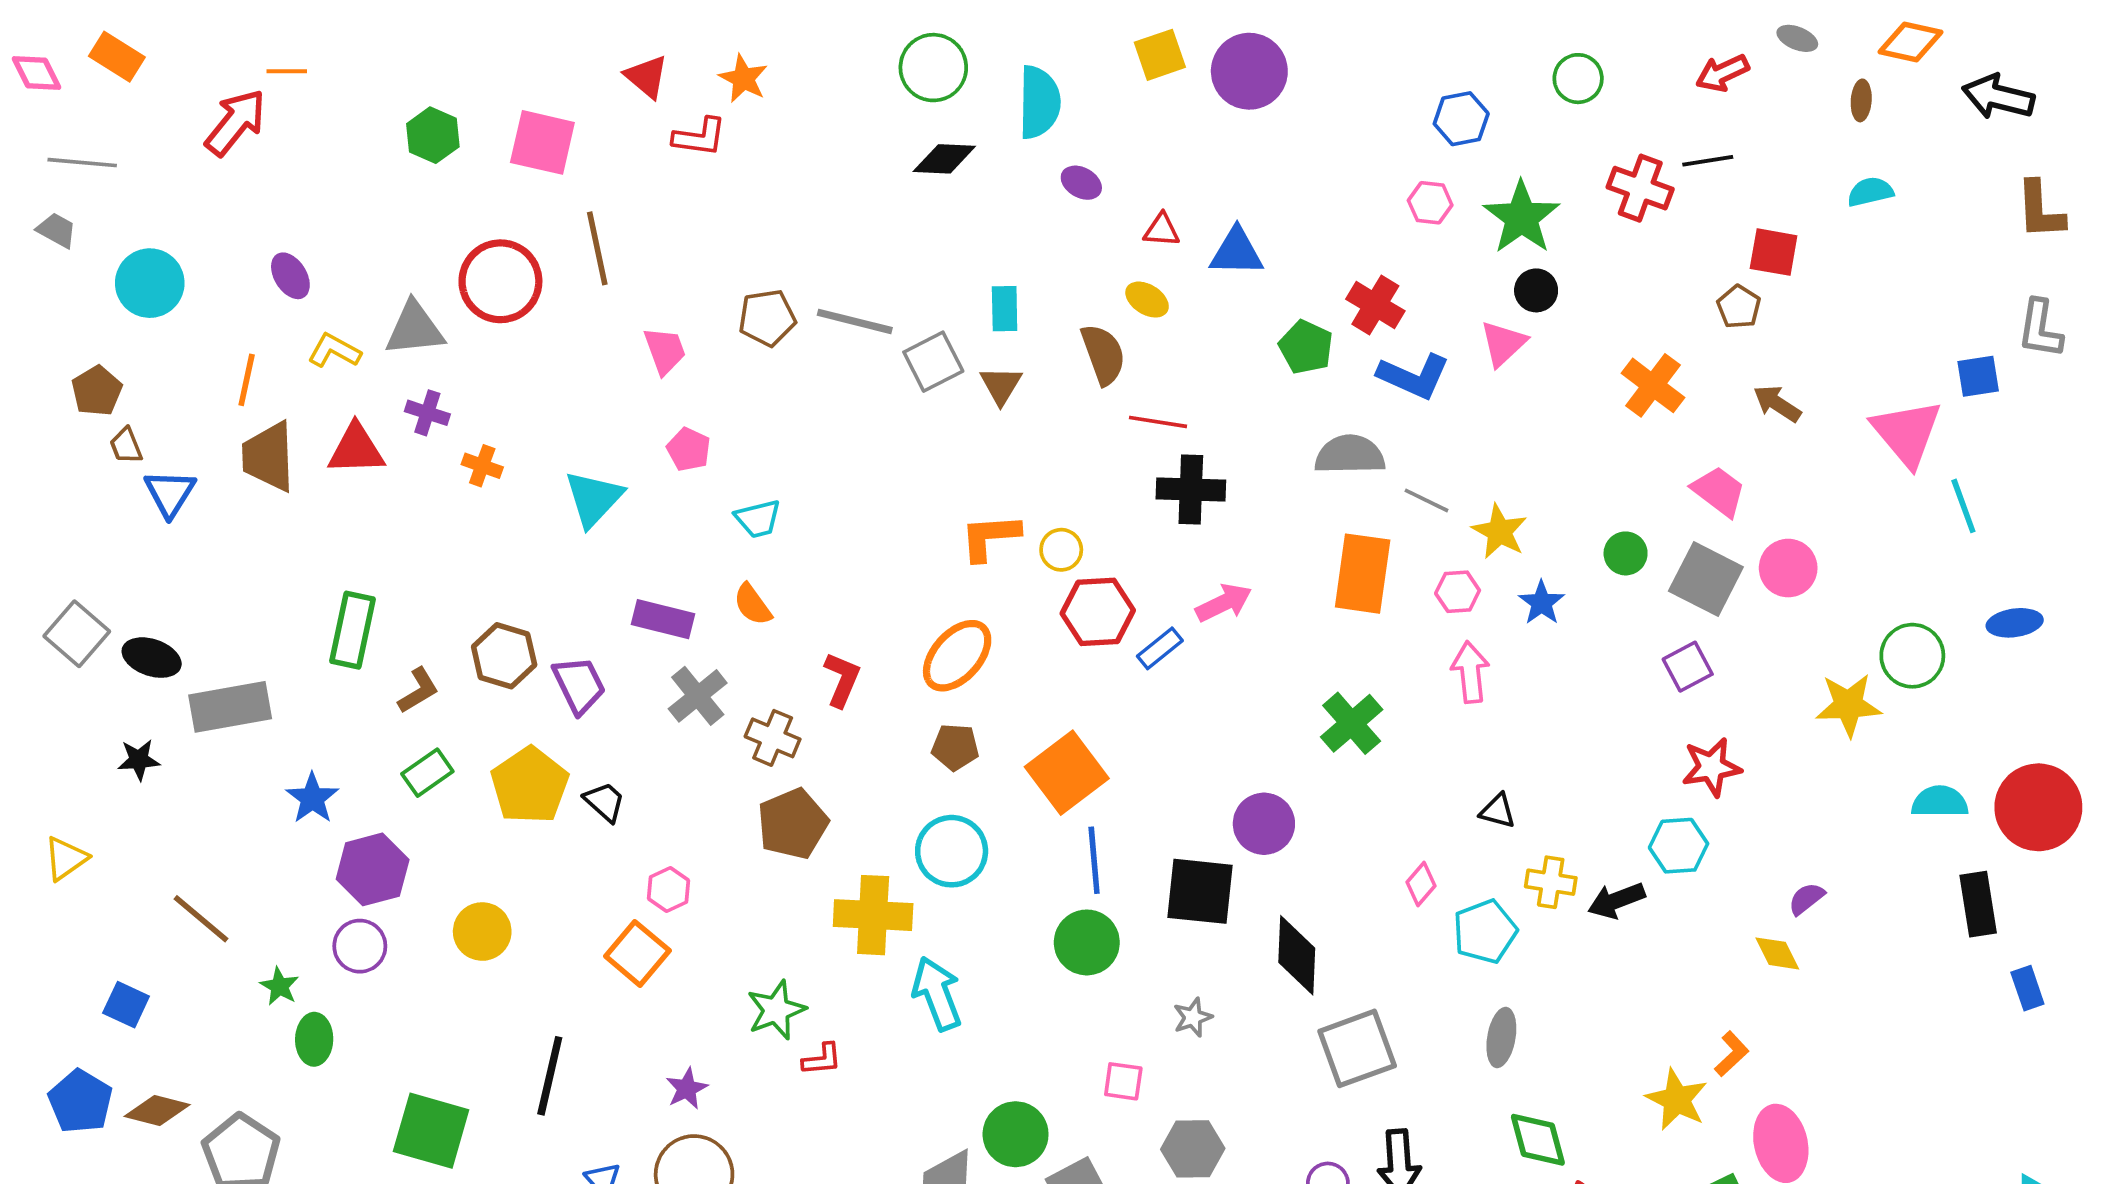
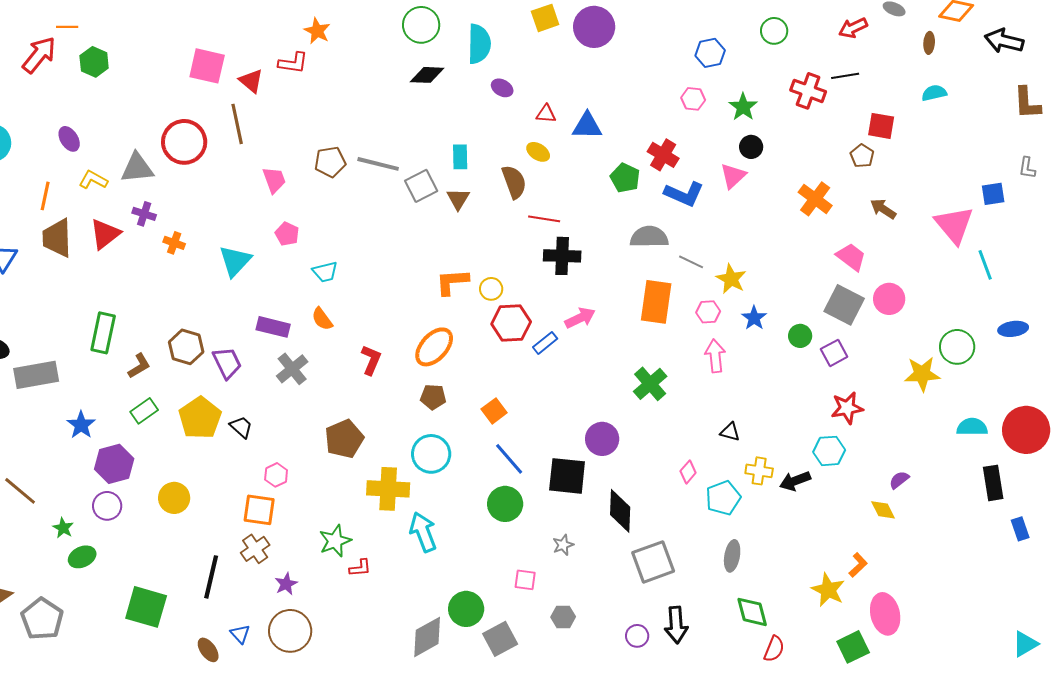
red triangle: (647, 77) -> (251, 81), moved
green hexagon: (433, 135) -> (94, 62), moved
green star: (1521, 217) -> (743, 107), size x0.7
gray L-shape: (2040, 329) -> (1027, 168), size x0.7
red triangle: (356, 449) -> (105, 234), turned -36
green circle: (1626, 553) -> (800, 336), moved
brown cross: (773, 738) -> (255, 549), moved, turned 32
orange square: (1067, 773) -> (494, 411), size x0.6
blue line: (1094, 860) -> (509, 459), turned -36
orange square: (637, 953) -> (259, 510), turned -32
green ellipse: (314, 1039) -> (82, 557), turned 64
gray hexagon: (1193, 1149) -> (563, 617), size x0.7

